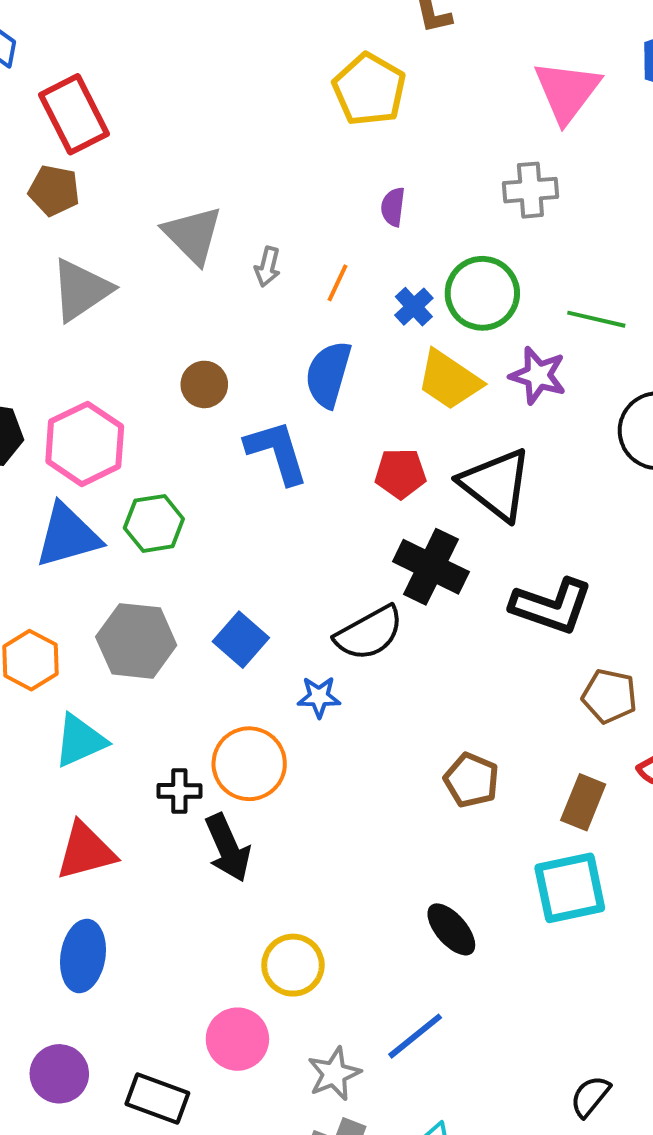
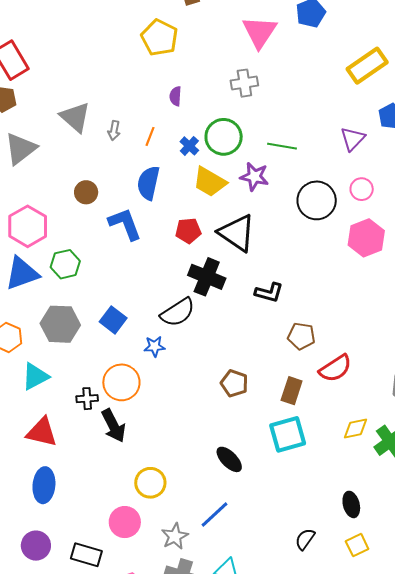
black L-shape: (552, 606) -> (269, 293), size x0.7
red triangle: (86, 851) -> (42, 432), turned 32

